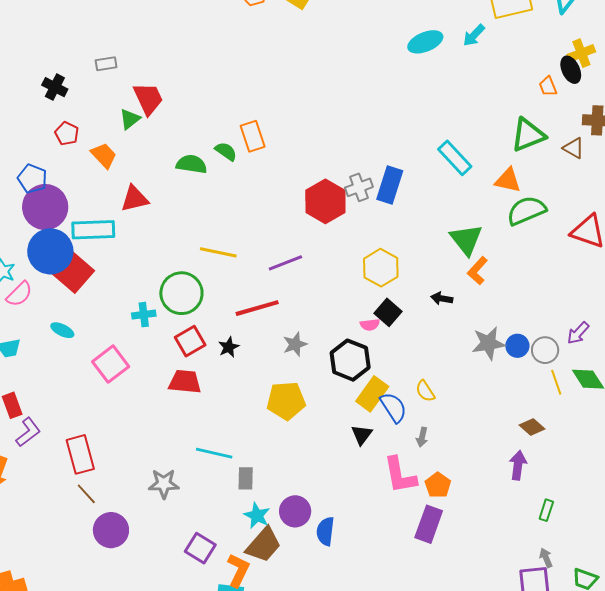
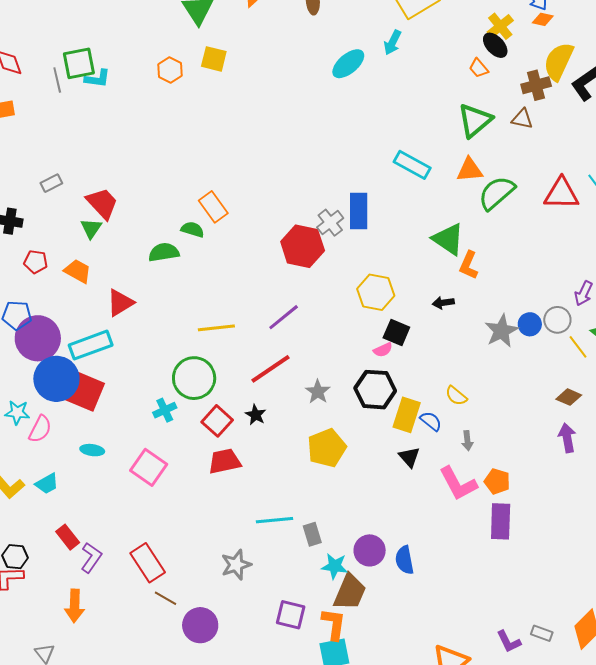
blue semicircle: (393, 407) -> (431, 421), size x0.7

